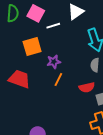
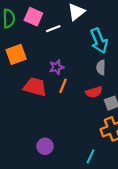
orange square: (32, 47) -> (16, 54), moved
red trapezoid: (19, 79) -> (35, 87), moved

